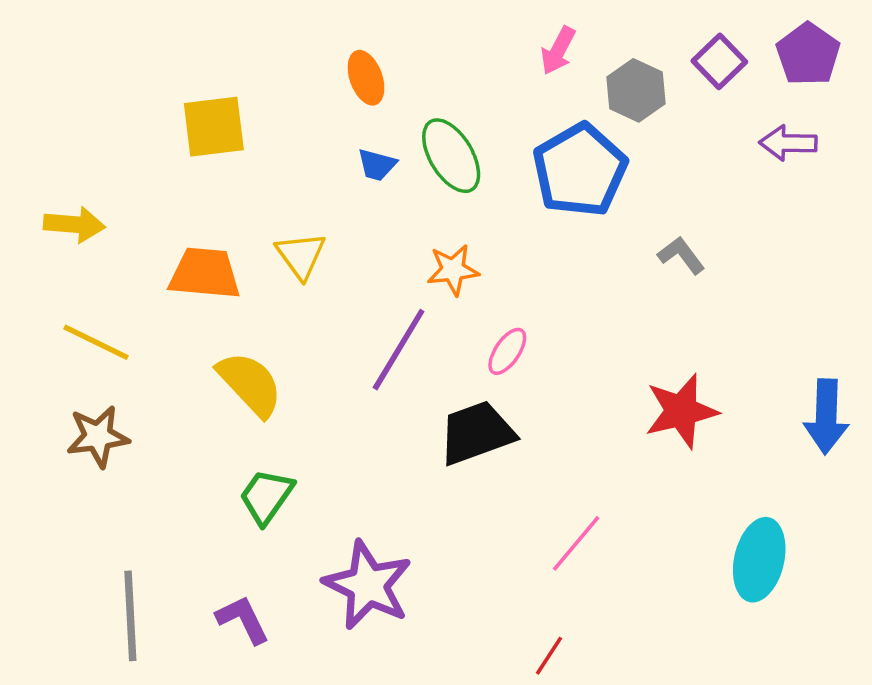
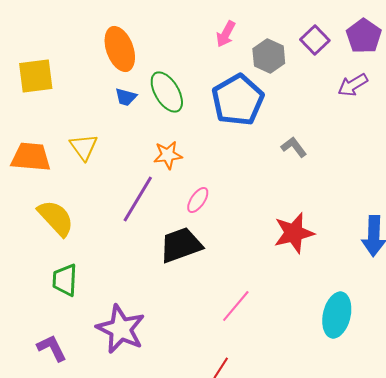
orange ellipse: (366, 78) -> (120, 49), size x1.5
purple arrow: (788, 143) -> (353, 85), turned -32
green trapezoid: (266, 496) -> (65, 280), turned -32

